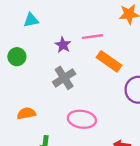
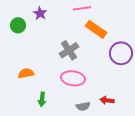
purple star: (63, 45) -> (40, 13), moved
gray cross: (64, 78) -> (69, 50), moved

